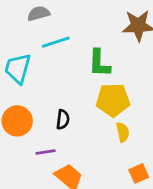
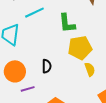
purple line: (46, 152) -> (28, 89), moved

